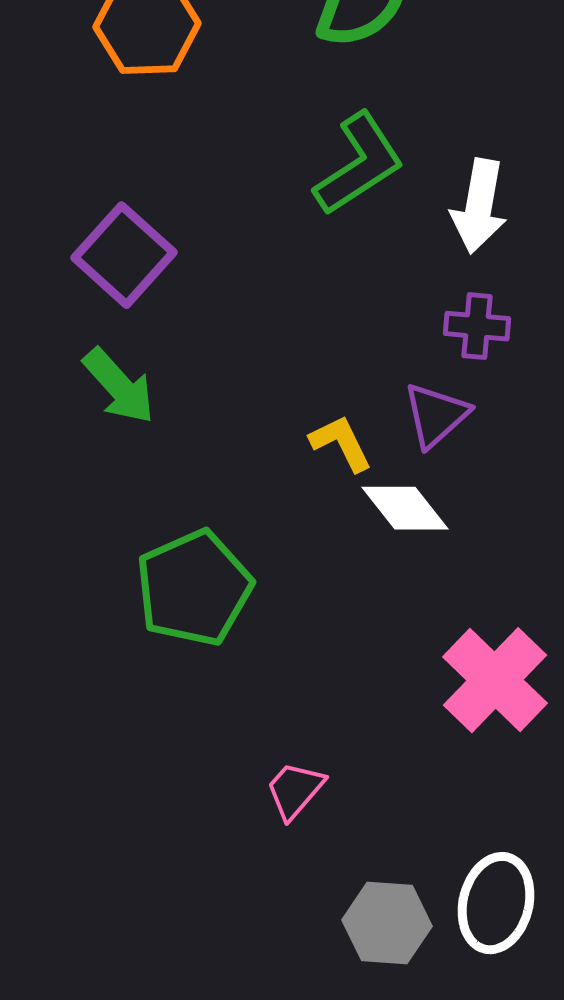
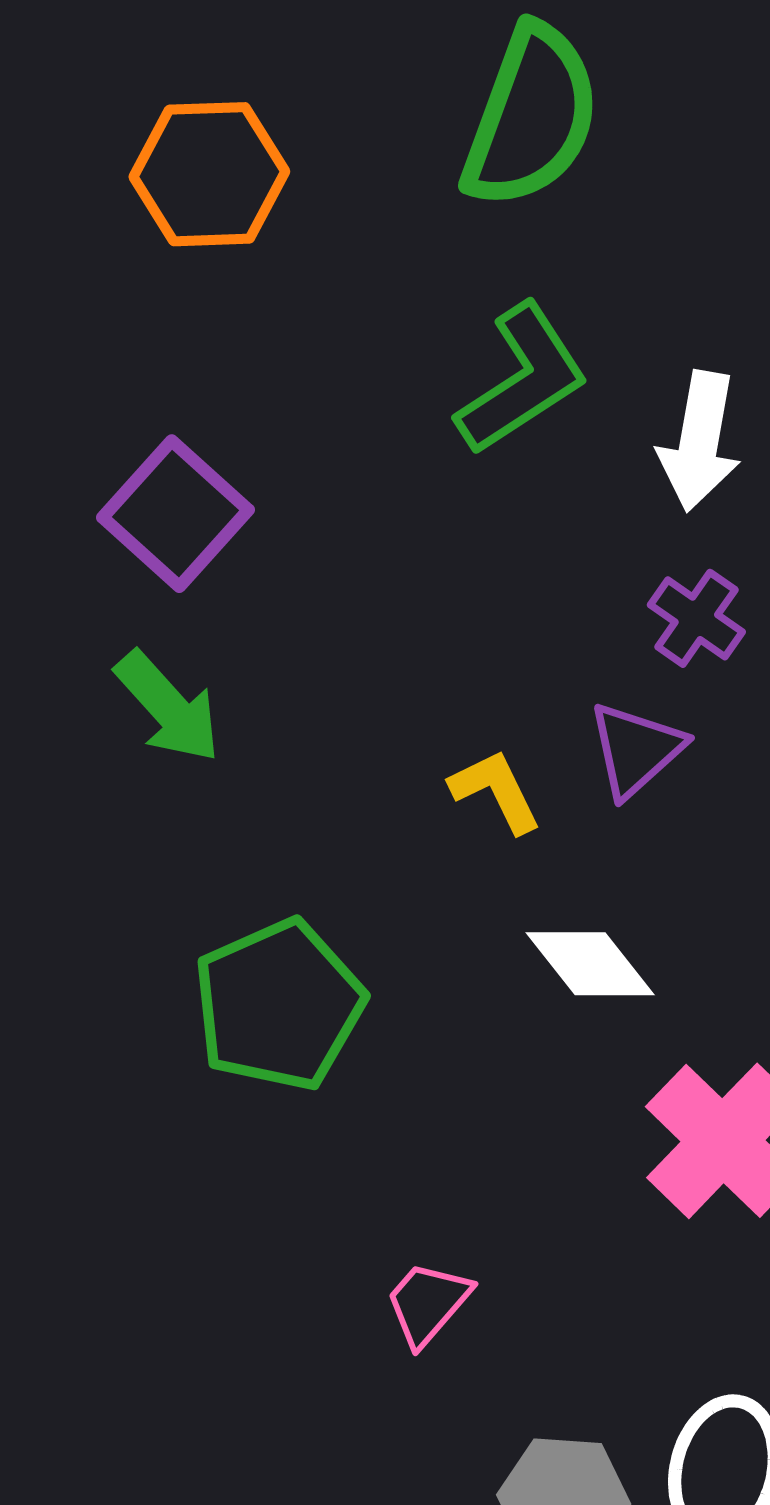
purple cross: (477, 326) -> (696, 618), turned 30
white diamond: (405, 508) -> (590, 964), moved

